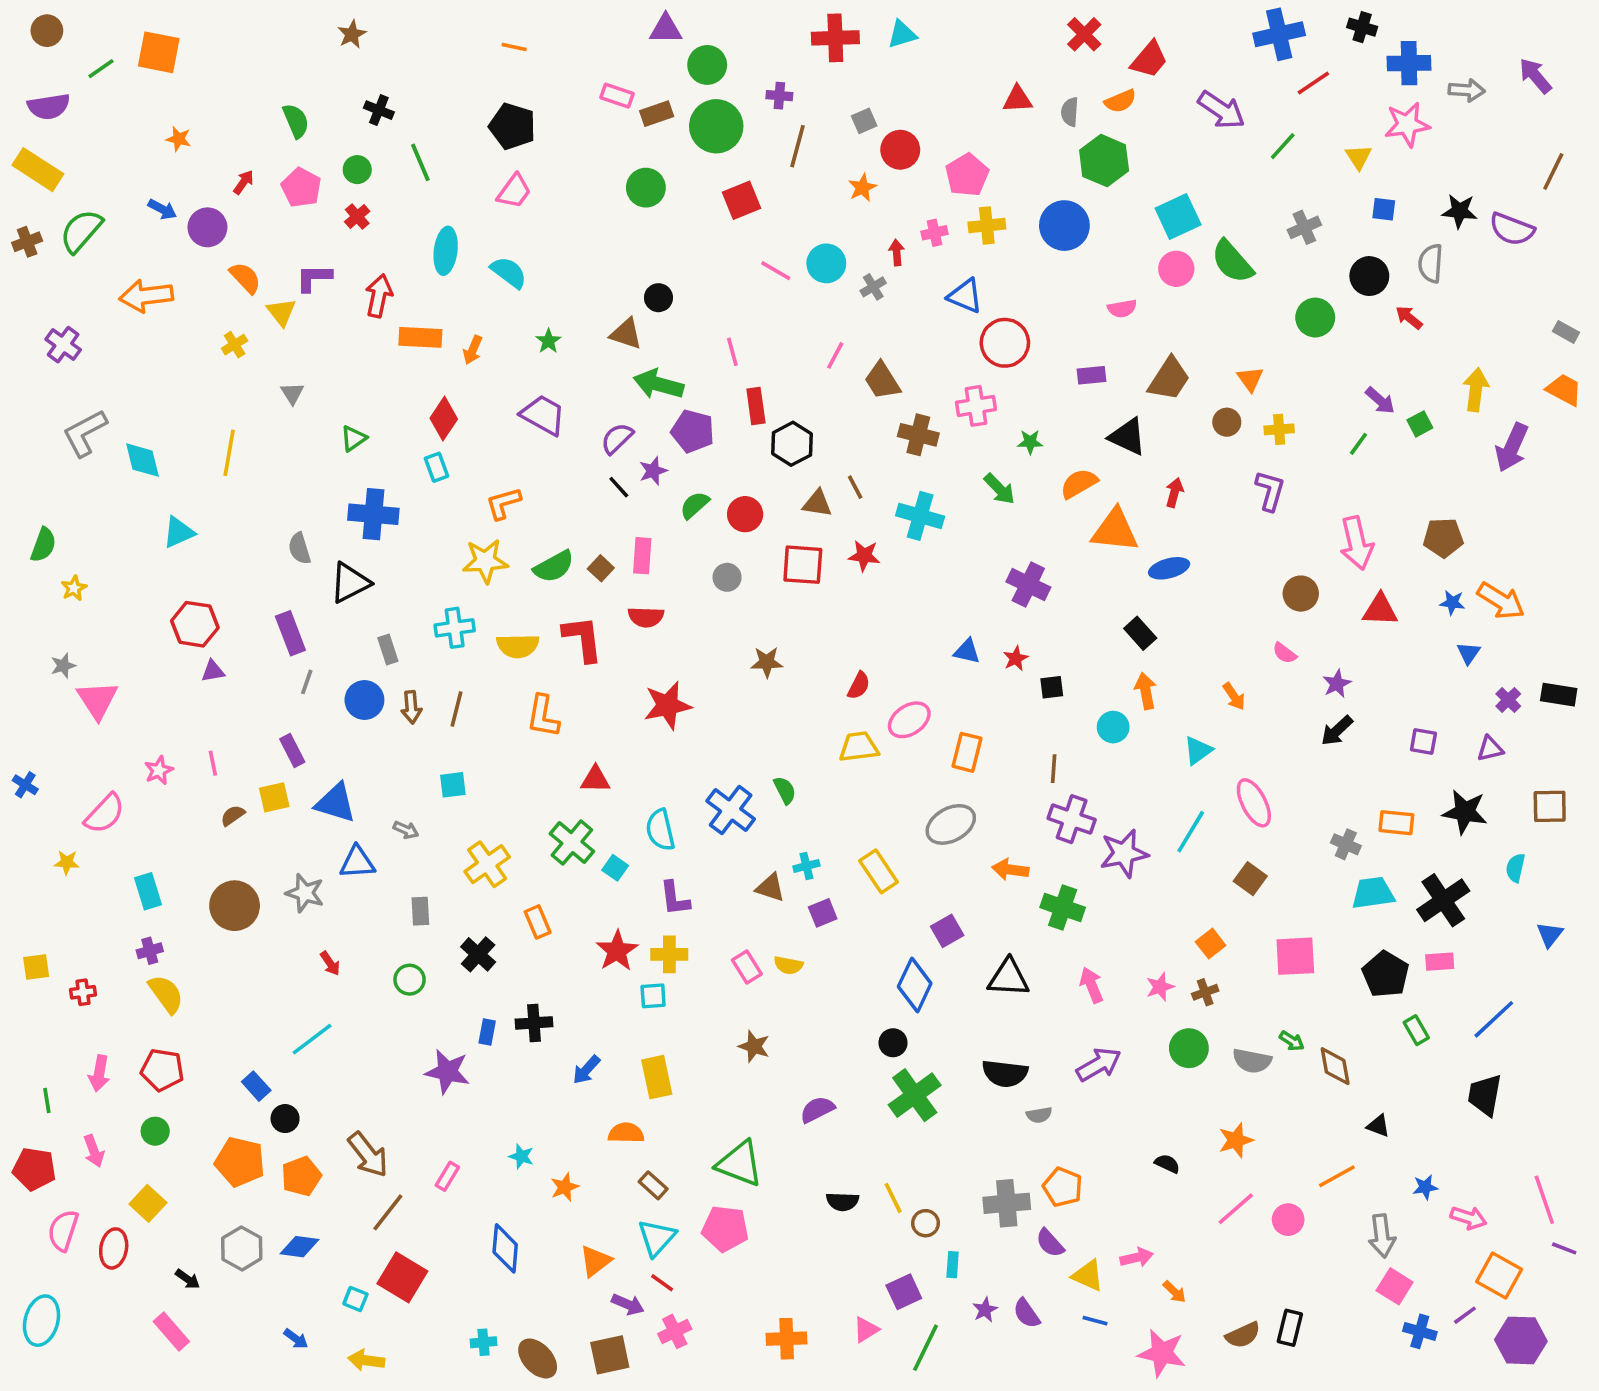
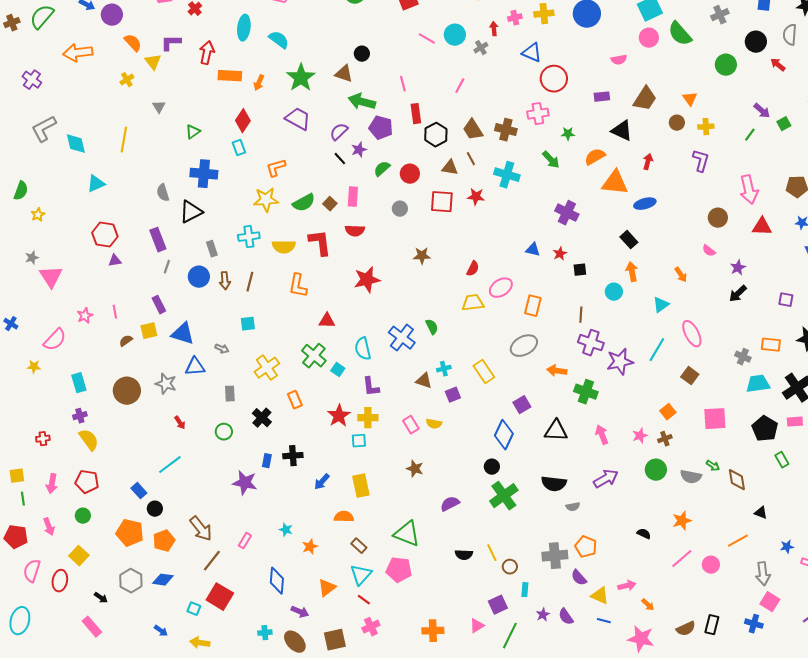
green star: (548, 341) -> (301, 78), size x2.0
brown trapezoid: (882, 381) -> (473, 130), moved
yellow square: (36, 967) -> (17, 476), moved
purple arrow: (628, 1304) -> (300, 612), moved
blue cross: (1420, 1331) -> (754, 624), moved

